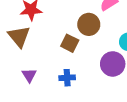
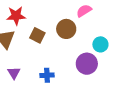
brown square: (70, 43) -> (37, 35), moved

